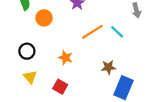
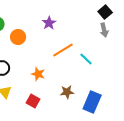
cyan line: (117, 32) -> (86, 59), moved
brown star: (108, 67) -> (67, 92), moved

